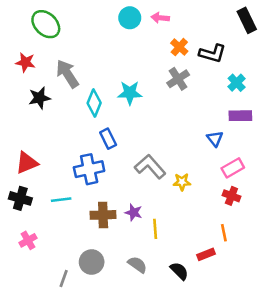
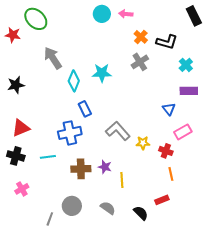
red star: (25, 62) -> (13, 35), moved
black star: (39, 98) -> (16, 85), moved
red cross: (231, 196) -> (166, 151), moved
orange line: (224, 233) -> (171, 174), moved

